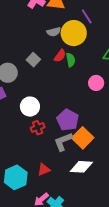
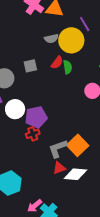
gray square: (33, 60) -> (30, 66), turned 32
white circle: (30, 107) -> (15, 109), moved
purple pentagon: (68, 120) -> (36, 117), moved, turned 30
red triangle: (44, 170) -> (59, 168), moved

